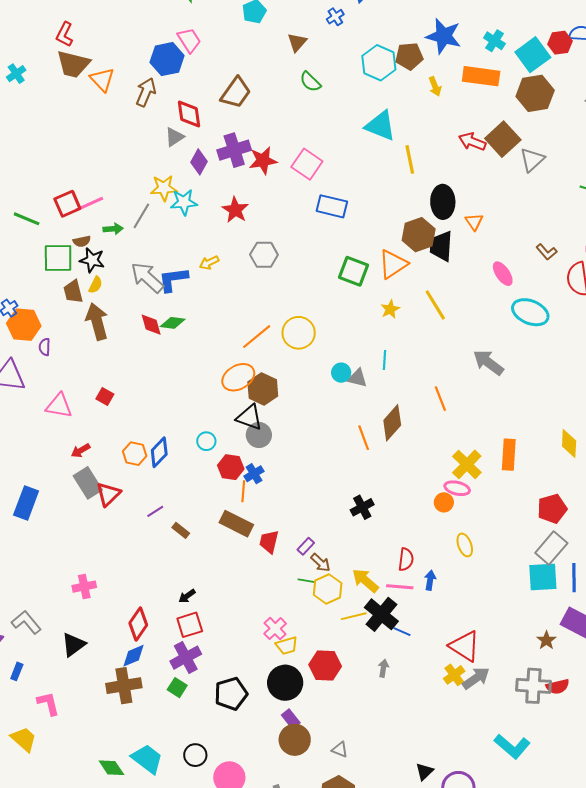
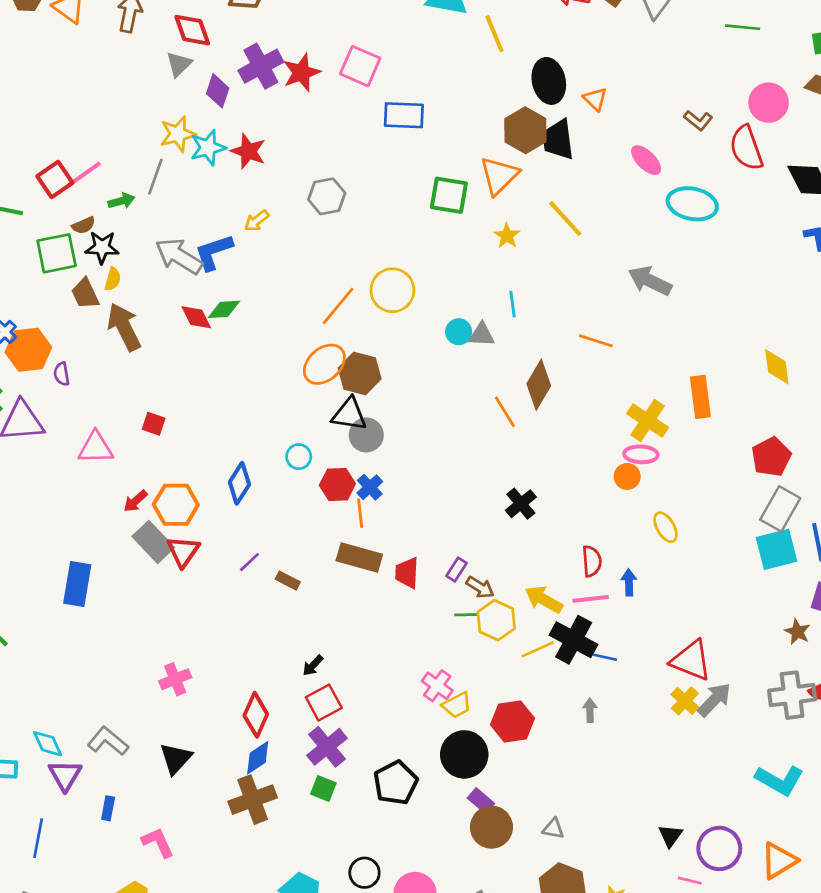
red star: (235, 210) -> (248, 151), moved
orange line: (440, 399) -> (596, 341), turned -40
orange hexagon: (135, 454) -> (176, 505), moved, size x1.4

